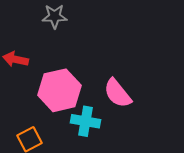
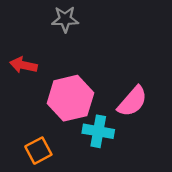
pink semicircle: (118, 93) -> (132, 101), turned -100

